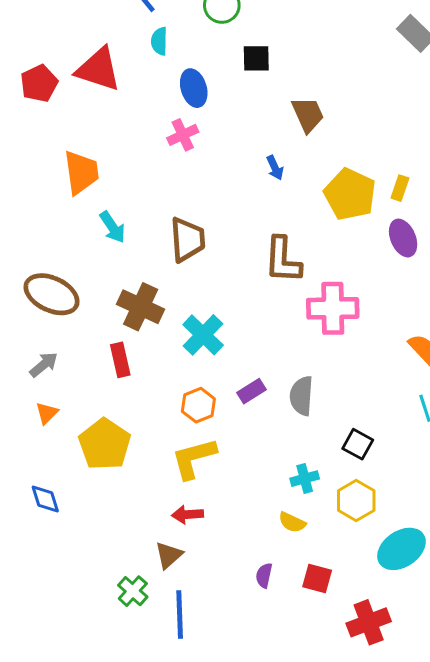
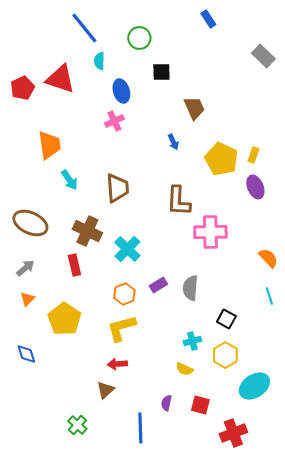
green cross: (133, 591) -> (77, 425), moved
blue line: (180, 615) -> (140, 428), moved

